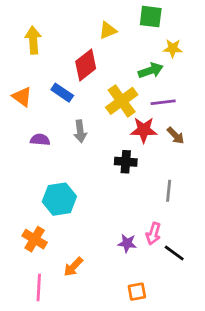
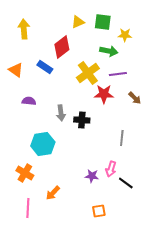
green square: (151, 17) -> (103, 22), moved
green arrow: (151, 70) -> (109, 51), turned 30
gray arrow: (80, 131) -> (61, 113), moved
brown arrow: (176, 135) -> (135, 98), moved
black cross: (126, 162) -> (82, 120), moved

